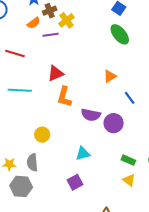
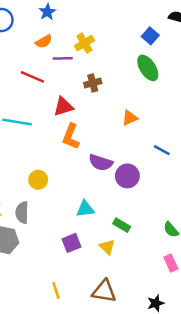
brown cross: (50, 11) -> (93, 83), moved
red line: (15, 53) -> (32, 77), moved
blue line: (130, 98) -> (162, 150), moved, turned -32
green rectangle: (128, 160) -> (122, 225), moved
yellow triangle: (129, 180) -> (107, 247), moved

